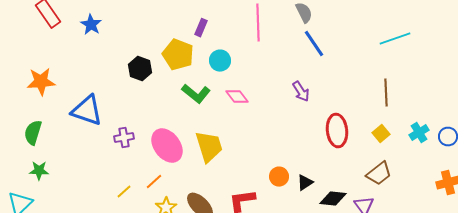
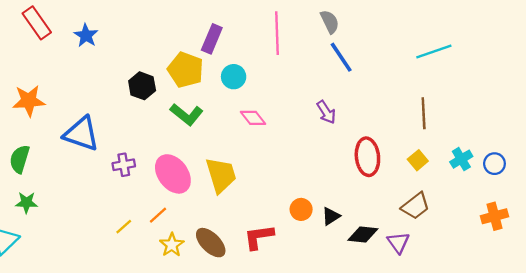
purple rectangle: (201, 28) -> (212, 39), size x1.4
green L-shape: (196, 94) -> (187, 114), moved

